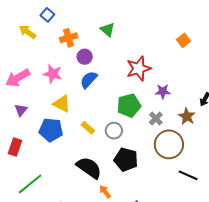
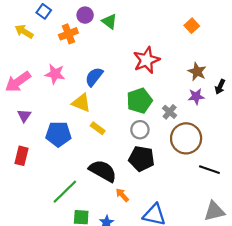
purple circle: (85, 57) -> (85, 15), moved
purple star: (163, 91) -> (196, 96), moved
yellow triangle: (62, 104) -> (81, 103), moved
brown star: (187, 116) -> (197, 72), moved
gray circle: (114, 131) -> (140, 130), moved
green line: (30, 184) -> (65, 192), moved

